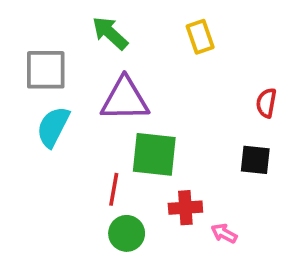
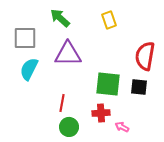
red semicircle: (266, 103) -> (145, 56), size x1.8
green square: (154, 154) -> (108, 84), moved

